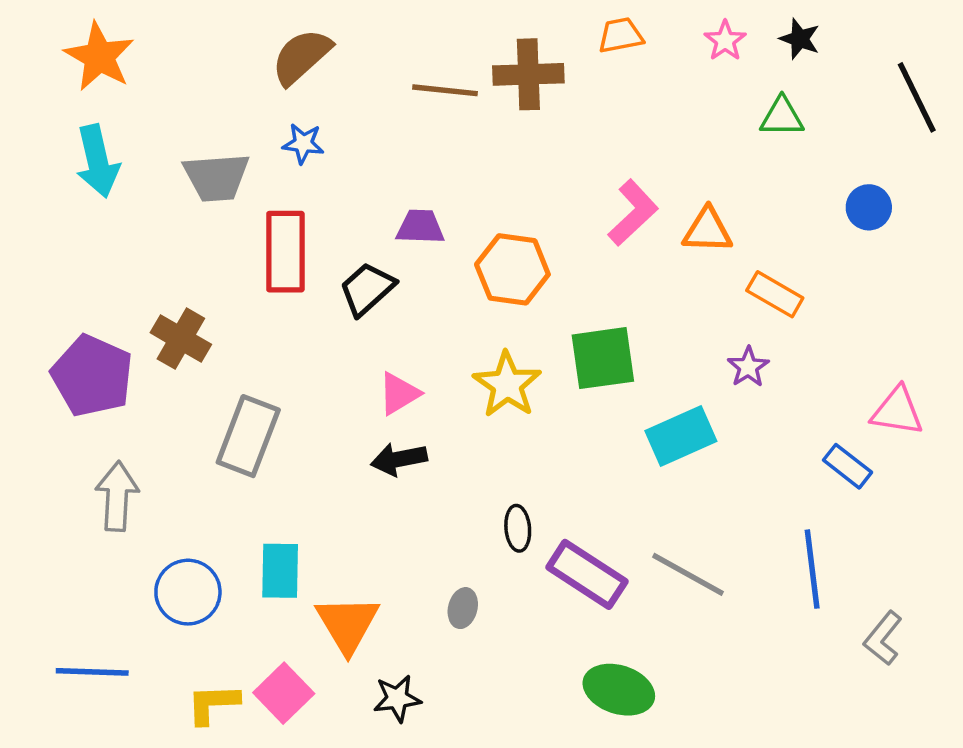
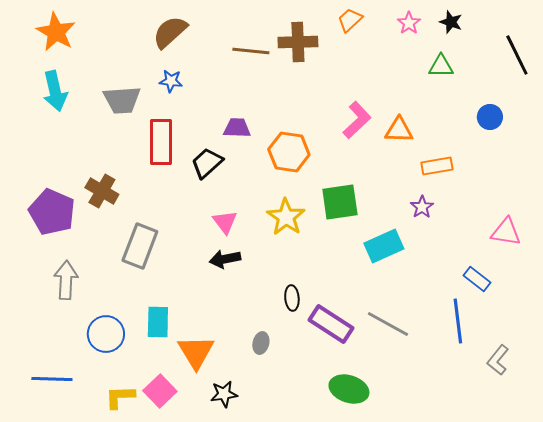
orange trapezoid: (621, 35) -> (350, 20), turned -32
orange rectangle: (775, 294) -> (437, 166), turned -40
pink triangle: (399, 394) -> (225, 222), turned -36
blue rectangle: (848, 466) -> (477, 279), moved

